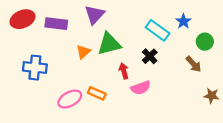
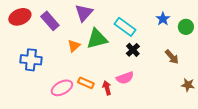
purple rectangle: (56, 24) -> (50, 21), turned 42
cyan rectangle: (158, 30) -> (125, 27), moved
green circle: (205, 42) -> (186, 27), moved
red arrow: (124, 71) -> (107, 88), moved

